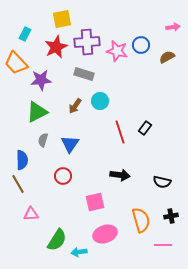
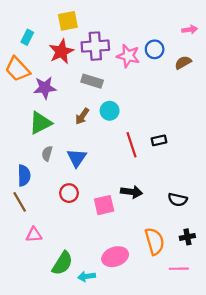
black rectangle: (145, 128) -> (159, 140), turned 40
pink square: (95, 202) -> (104, 205), moved

